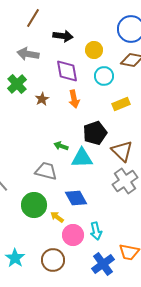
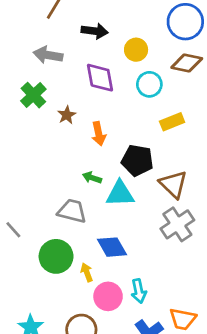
orange arrow: (74, 99) -> (99, 134), moved
black pentagon: (95, 133) -> (137, 160), turned 30
yellow arrow: (57, 217) -> (87, 272), turned 32

